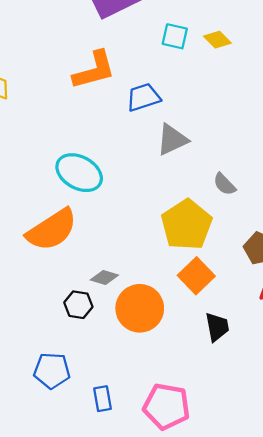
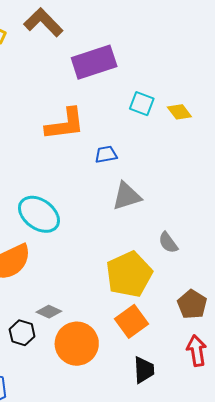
blue trapezoid: (143, 97) -> (106, 154), size x0.7

